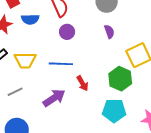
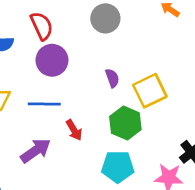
purple circle: (67, 32) -> (52, 60), size x1.5
purple semicircle: (109, 32) -> (112, 78), moved

